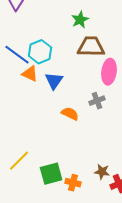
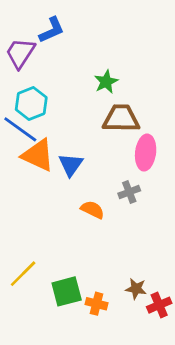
cyan hexagon: (40, 52) -> (31, 103), moved
orange triangle: (30, 74) -> (38, 155), size x1.5

